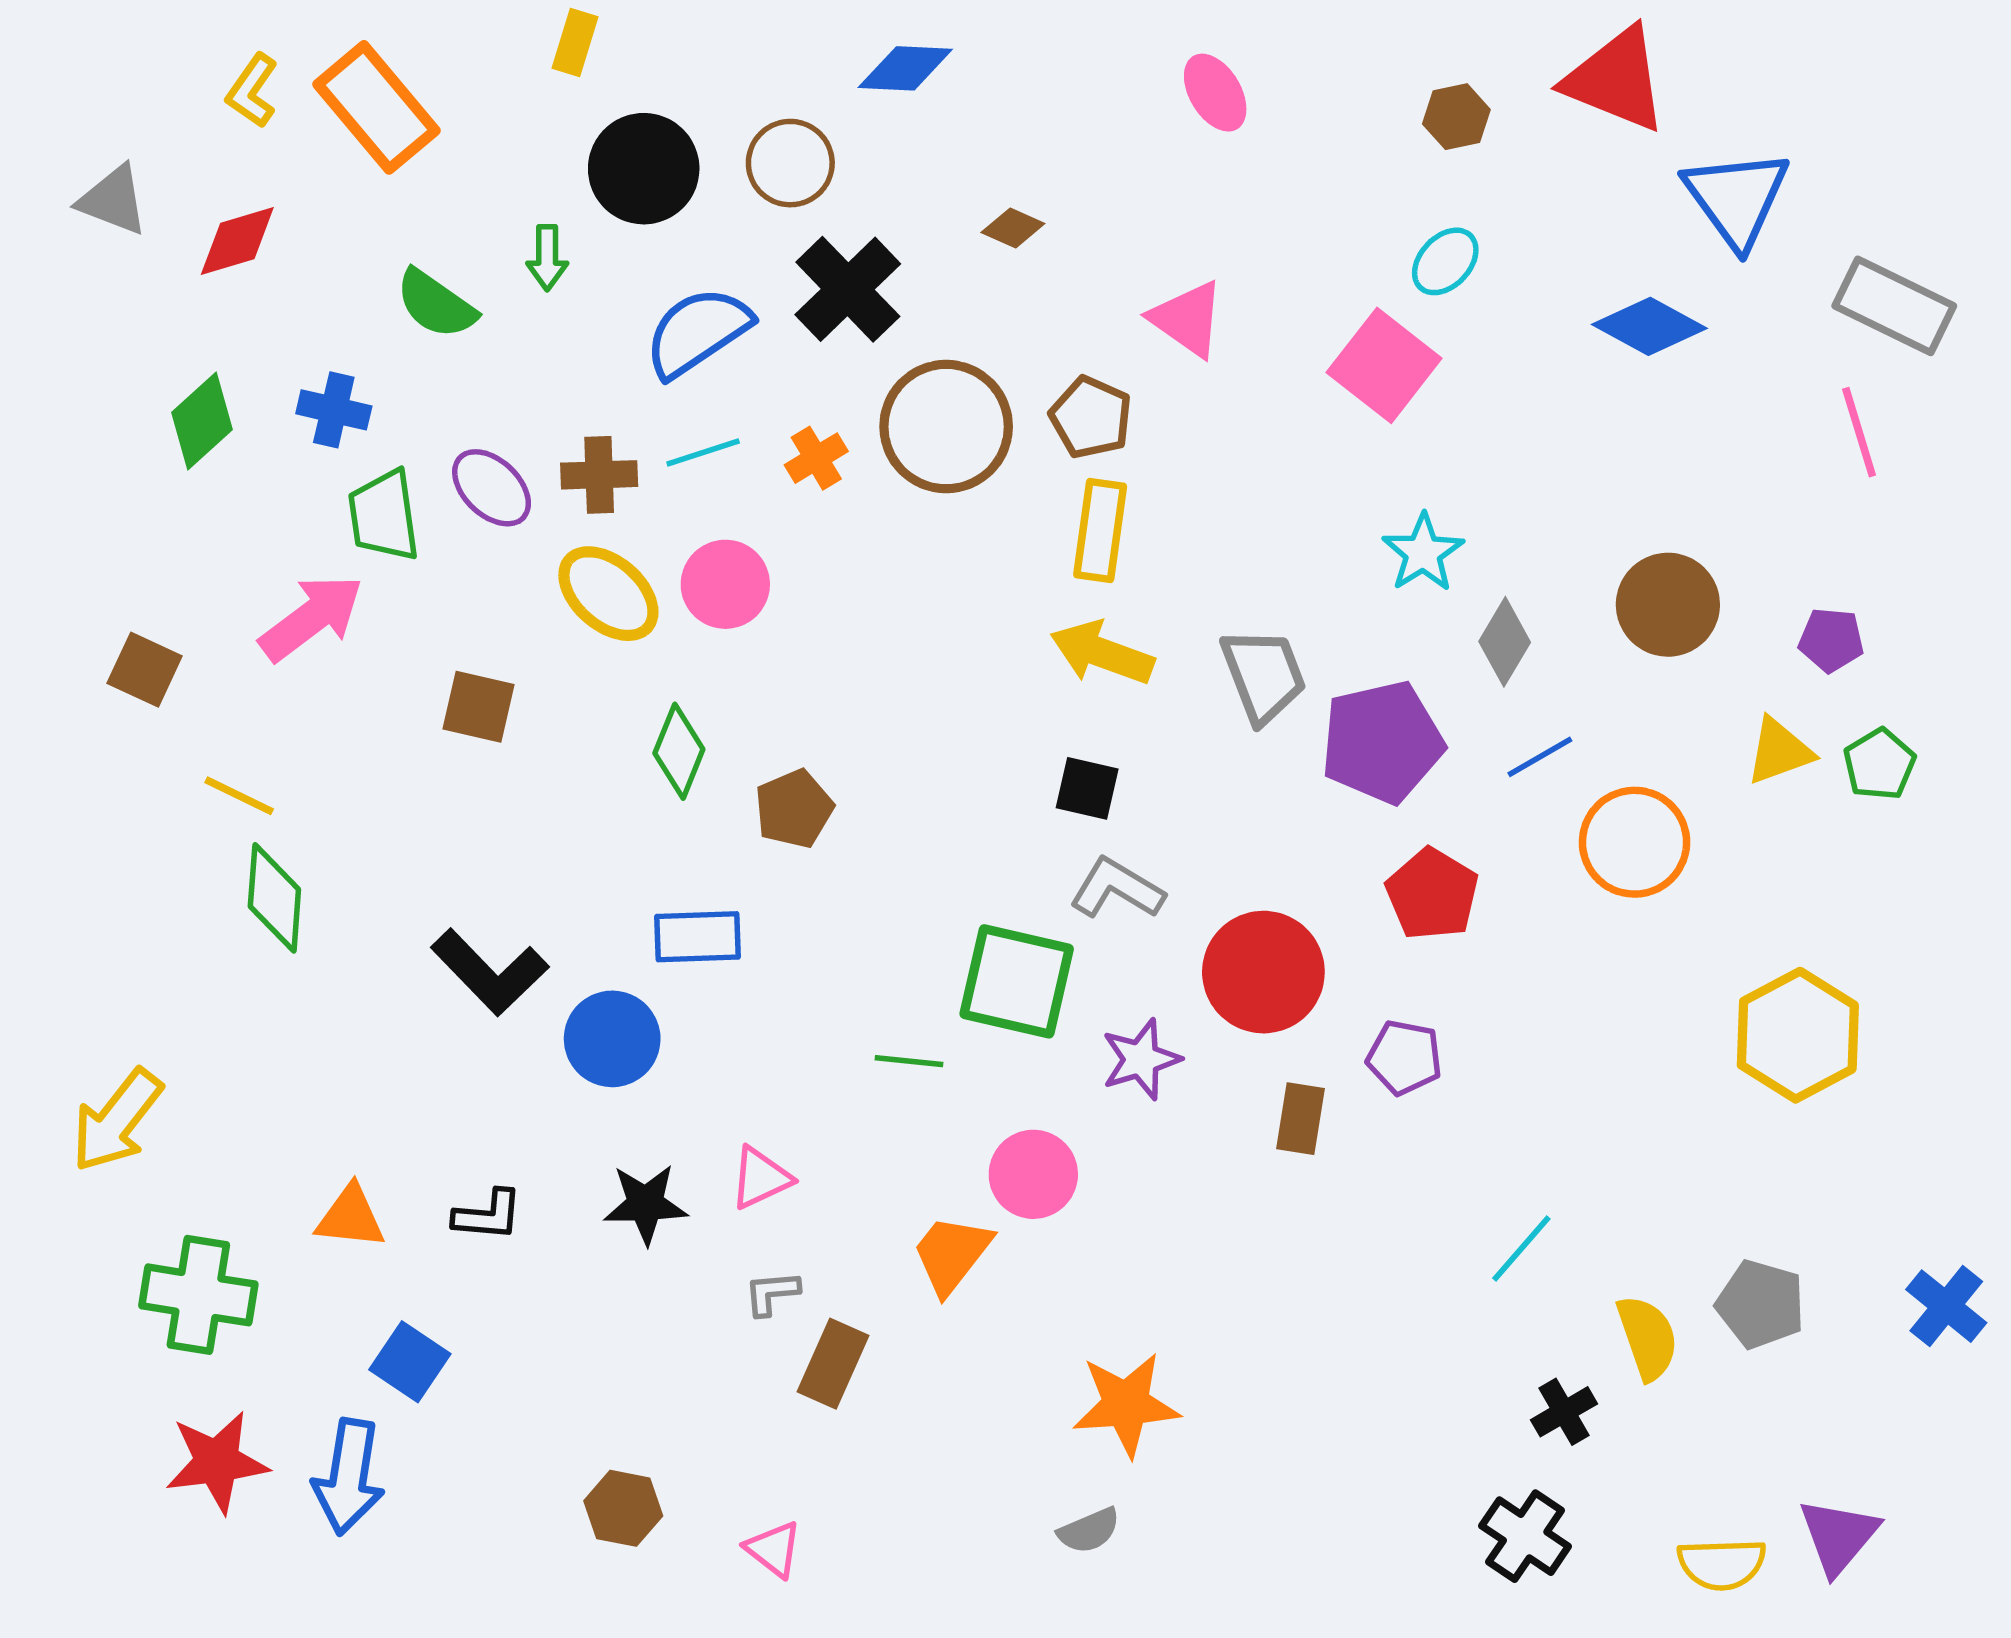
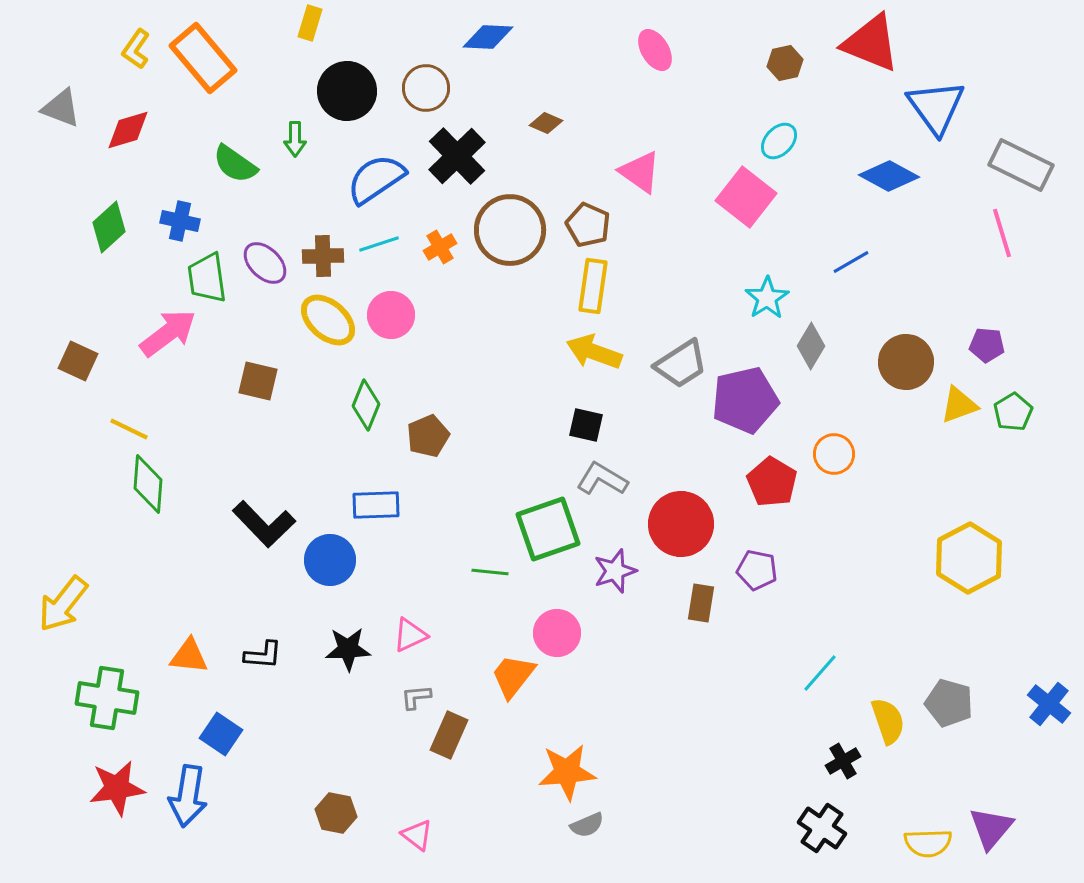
brown circle: (1668, 605) -> (906, 362), moved
gray trapezoid: (1263, 675) -> (681, 364), turned 78
blue line: (1540, 757) -> (851, 262), moved
orange circle: (1635, 842) -> (834, 454), moved, size x0.7
green square: (1017, 981) -> (548, 529), turned -32
orange star: (1126, 1404) -> (567, 772), moved

